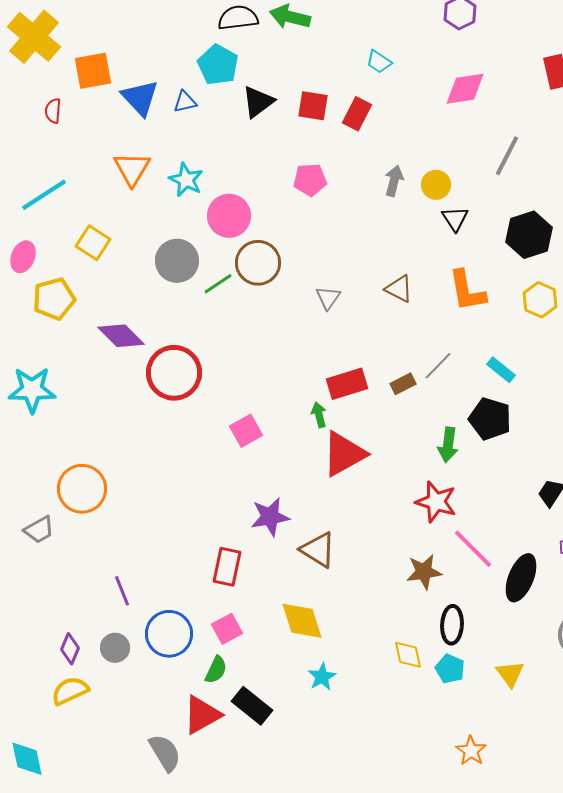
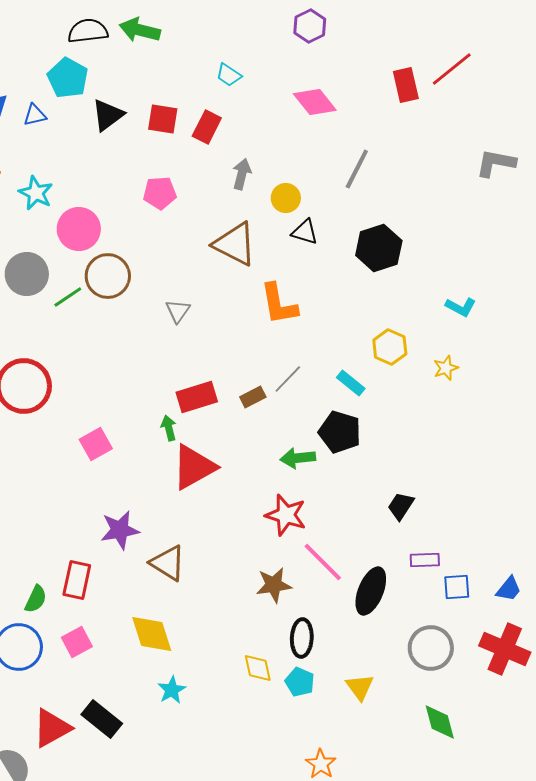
pink diamond: (465, 89) -> (315, 102), turned 60
gray arrow: (394, 181) -> (242, 174), moved
black triangle: (455, 219) -> (305, 232), turned -40
brown triangle: (399, 289) -> (235, 244), moved, size x1.6
orange L-shape: (467, 291) -> (279, 304), moved
yellow hexagon: (540, 300) -> (390, 347), moved
green arrow: (448, 445) -> (298, 458), turned 76
green semicircle: (216, 670) -> (36, 599), moved

